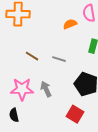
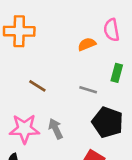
gray line: (59, 59) -> (88, 90), moved

